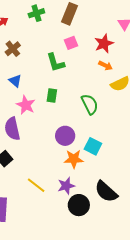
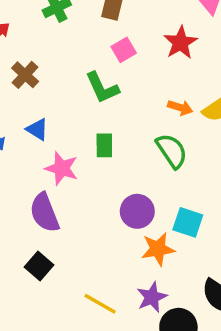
orange arrow: (105, 66) -> (180, 108), moved

